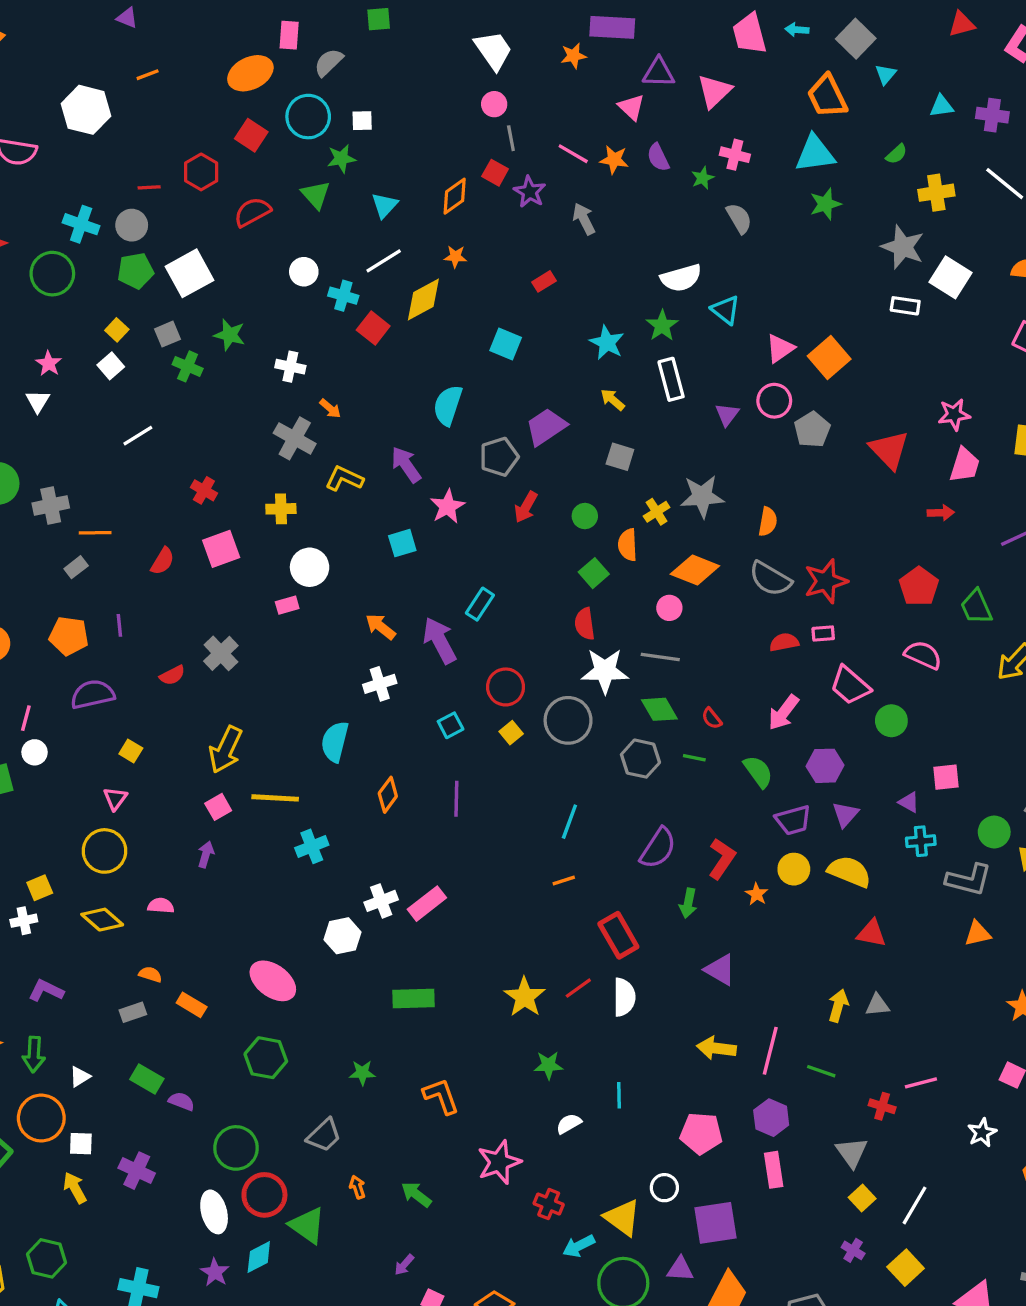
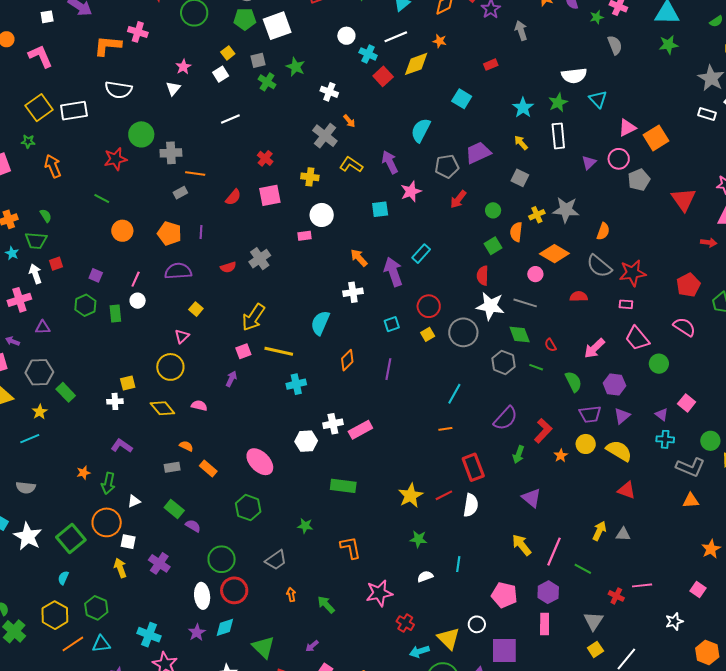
red semicircle: (784, 642) -> (579, 296), moved
pink square: (946, 777) -> (687, 403), turned 36
yellow arrow: (716, 1048) -> (522, 545), turned 35
green triangle: (307, 1225) -> (263, 647), moved

